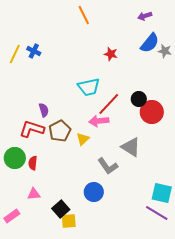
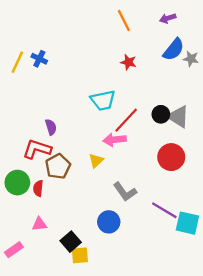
orange line: (84, 15) -> (124, 21), moved
red circle: (152, 112) -> (171, 157), moved
brown pentagon: (60, 131) -> (58, 166), moved
gray triangle: (131, 147) -> (178, 117), moved
purple line: (157, 213) -> (164, 210), moved

